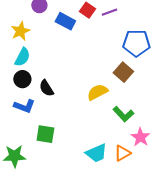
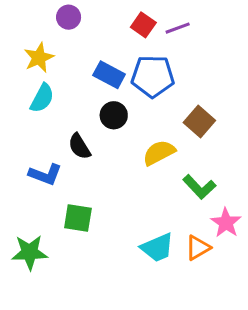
blue rectangle: (65, 21) -> (109, 75), moved
blue pentagon: (136, 43) -> (153, 76), moved
black circle: (22, 79) -> (114, 115), moved

